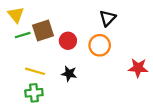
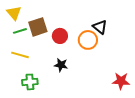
black triangle: (108, 18) -> (100, 27), moved, turned -35
red star: (138, 68) -> (121, 81), moved
yellow line: (35, 71) -> (20, 55), moved

